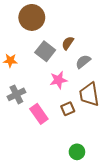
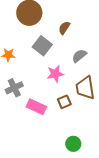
brown semicircle: (68, 43) -> (64, 28), moved
pink rectangle: (39, 114) -> (36, 107), turned -30

